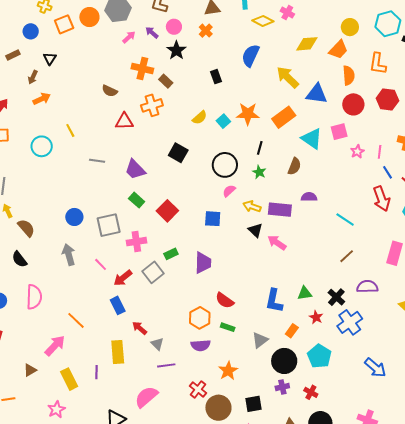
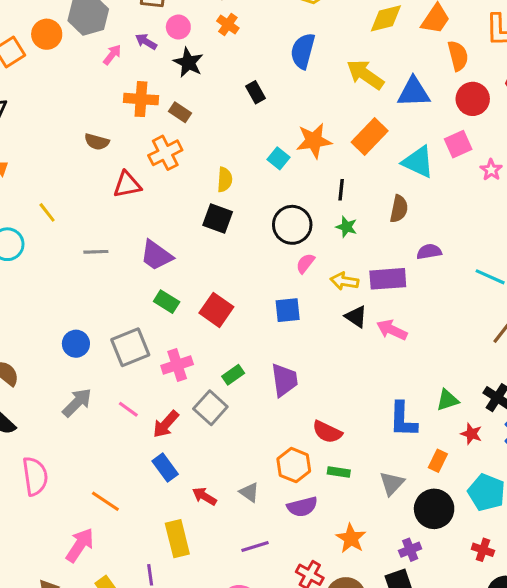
yellow semicircle: (200, 118) -> (225, 180), moved, turned -35
gray arrow: (69, 255) -> (77, 403), turned 70
gray triangle: (157, 344) -> (249, 492), moved
purple cross: (282, 387) -> (410, 550), moved

